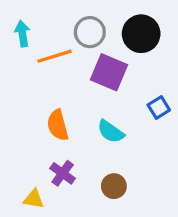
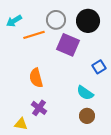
cyan arrow: (22, 34) -> (14, 21), turned -112
cyan semicircle: (111, 132) -> (85, 93), moved
brown circle: (114, 186) -> (87, 116), moved

